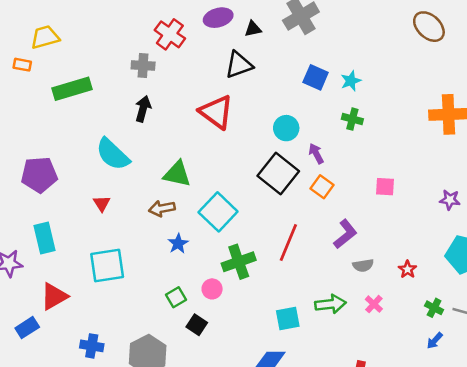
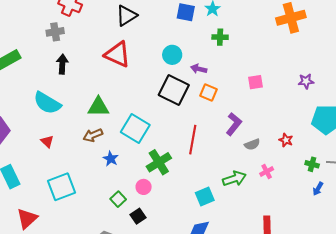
purple arrow: (316, 154) -> (199, 69), turned -35
pink cross: (374, 304) -> (267, 171), turned 32
black square: (197, 325) -> (138, 216), turned 35

